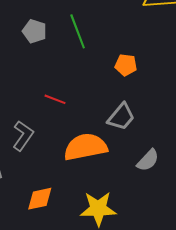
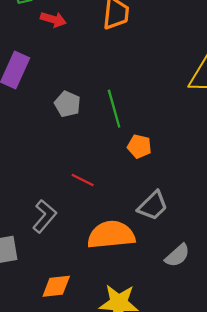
orange pentagon: (126, 65) -> (139, 146), moved

